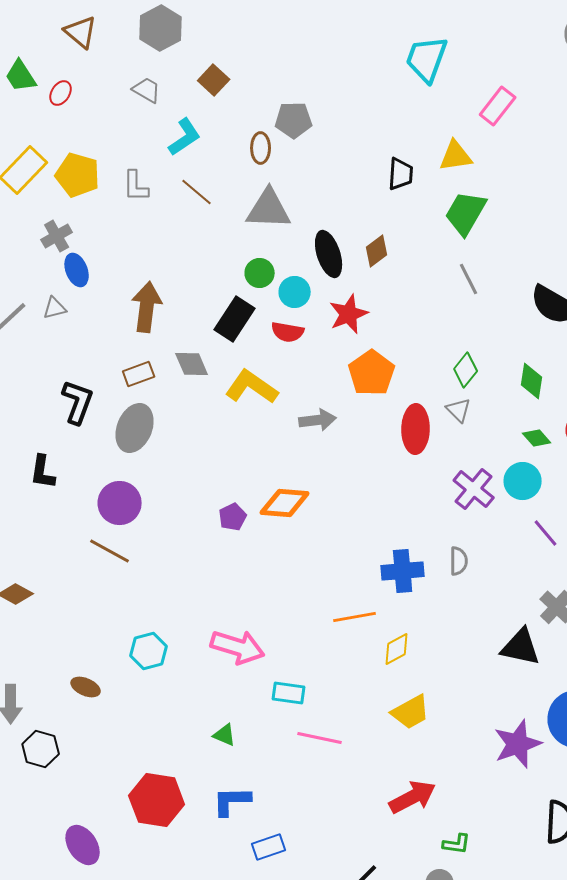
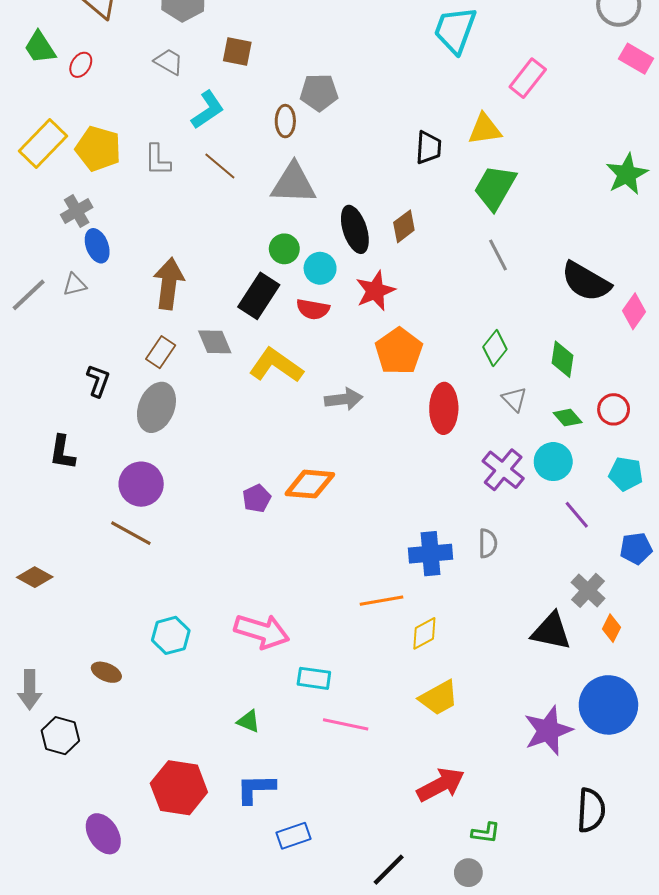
brown square: (214, 80) -> (237, 51), turned -32
brown rectangle: (139, 374) -> (161, 352), turned -36
black L-shape: (78, 402) -> (98, 381), size x0.7
gray triangle: (459, 410) -> (514, 399), moved

